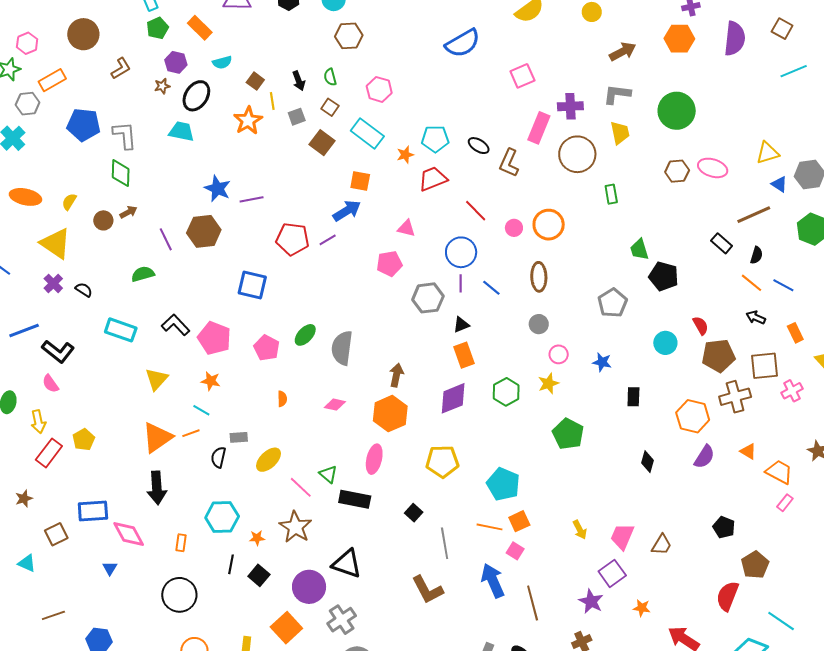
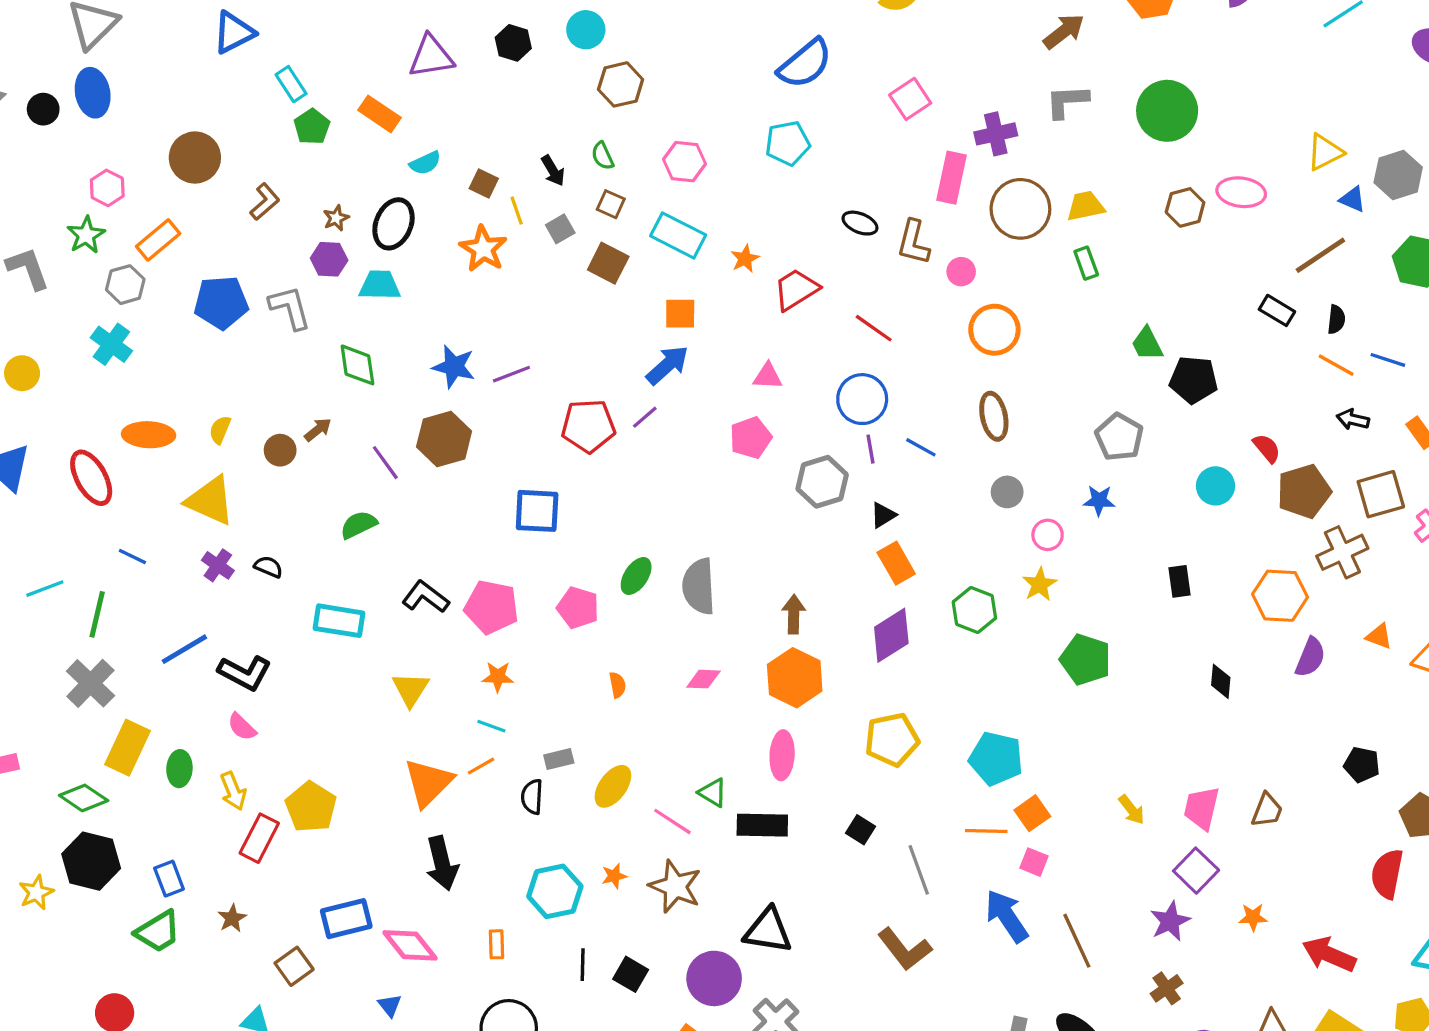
purple hexagon: (176, 62) -> (329, 259), moved
yellow trapezoid: (620, 133) -> (1086, 206), moved, turned -80
cyan pentagon: (435, 139) -> (788, 143), moved
green diamond: (121, 173) -> (357, 365), moved
pink circle: (514, 228) -> (961, 272), moved
blue star: (602, 362) -> (1099, 500), moved
yellow pentagon: (84, 440) -> (311, 807), size x1.4
orange star: (257, 538) -> (614, 876), moved
purple star: (591, 601) -> (1170, 921), turned 30

